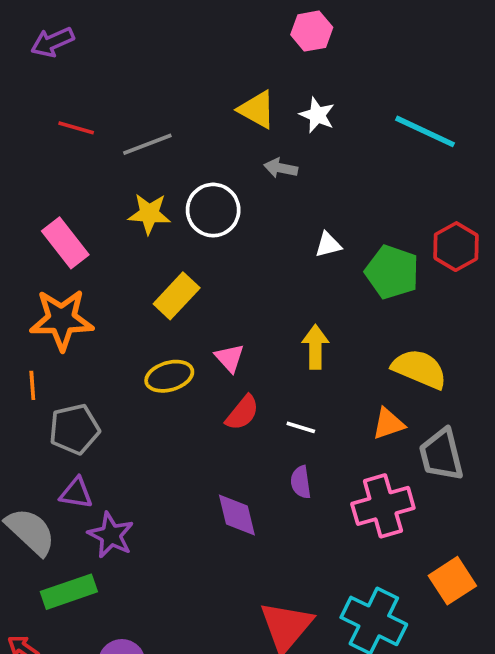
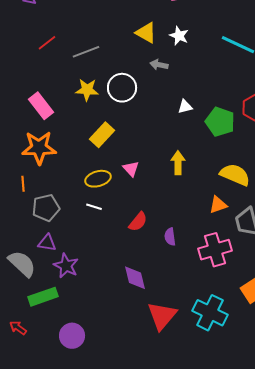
red line: (76, 128) -> (47, 43), turned -54
red semicircle: (242, 413) -> (138, 222), moved
white line: (301, 427) -> (94, 207), moved
purple diamond: (237, 515) -> (135, 278), moved

